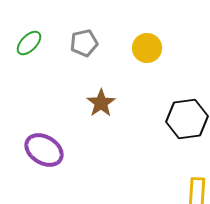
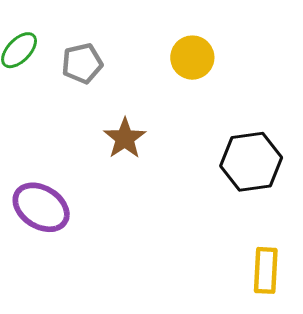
gray pentagon: (84, 43) -> (82, 63), moved

